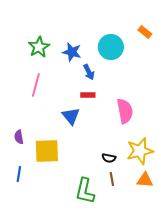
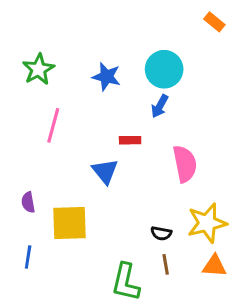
orange rectangle: (145, 32) -> (214, 22), moved
green star: (39, 47) -> (38, 69), moved
blue arrow: (89, 72) -> (160, 106), moved, turned 56

